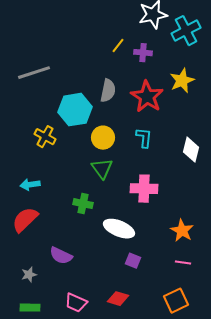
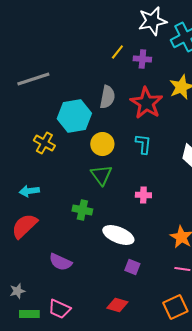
pink cross: (144, 189) -> (143, 195), size x0.6
gray star: (29, 275) -> (17, 291), moved
pink trapezoid: (76, 303) -> (59, 309), moved

